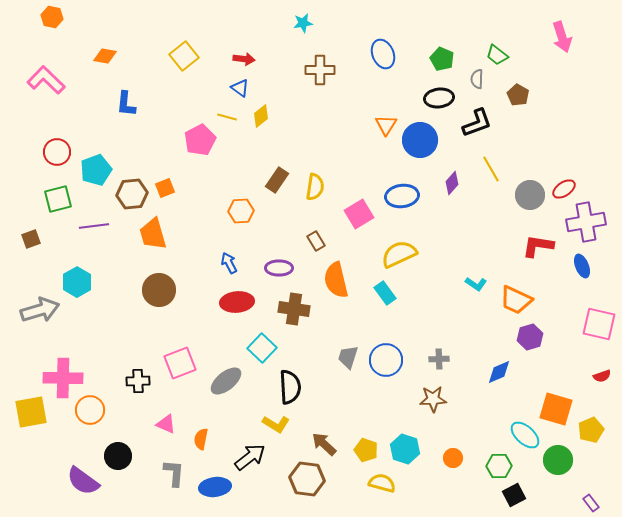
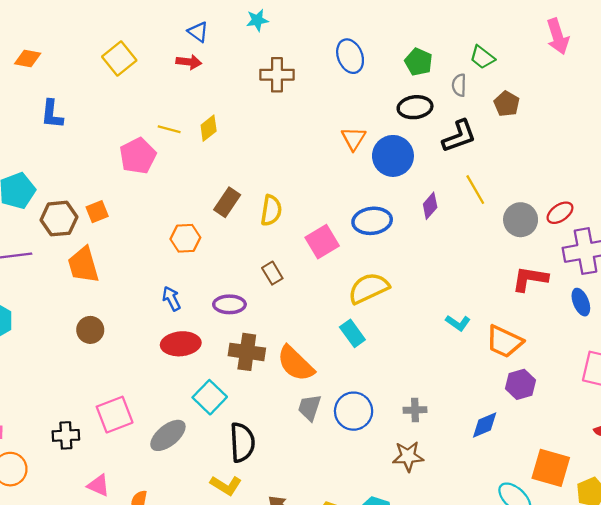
blue triangle: (240, 88) -> (198, 32), moved
orange semicircle: (336, 280) -> (296, 364), moved, turned -33
brown circle: (159, 290) -> (90, 330), size x0.7

